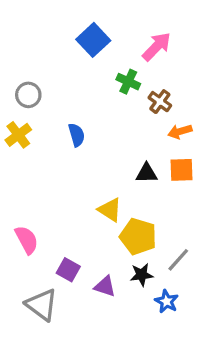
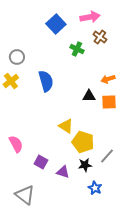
pink arrow: (157, 47) -> (90, 17), moved, turned 36
brown cross: (160, 102) -> (100, 37), moved
blue semicircle: (77, 135) -> (46, 81), size x1.5
black triangle: (147, 173) -> (89, 96), moved
blue star: (167, 301) -> (95, 188), moved
gray triangle: (42, 305) -> (25, 195), moved

